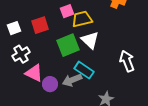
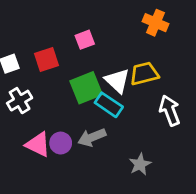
yellow trapezoid: (82, 19) -> (144, 74), moved
cyan rectangle: (84, 70) -> (109, 105), moved
pink triangle: (34, 73) -> (38, 144), moved

